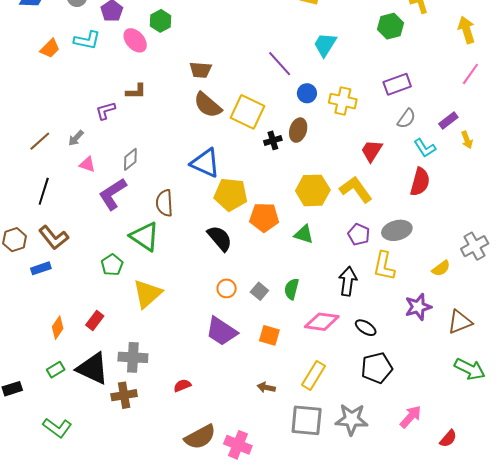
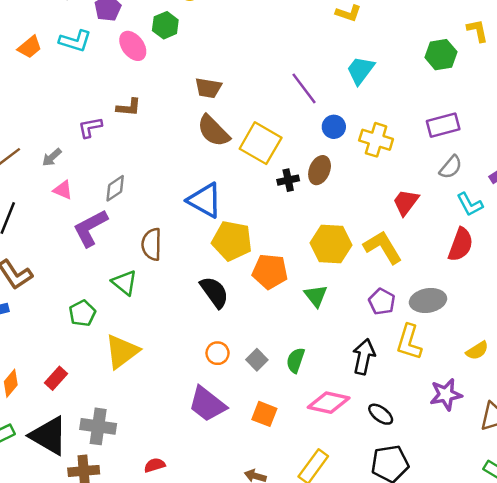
green triangle: (304, 234) -> (316, 296), turned 30
green triangle: (145, 237) -> (124, 283), size x0.7

